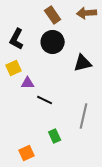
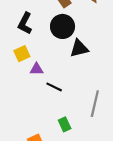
black triangle: (83, 63) -> (79, 48), moved

